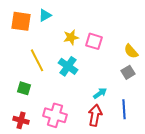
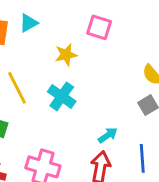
pink square: (94, 41) -> (99, 27), moved

